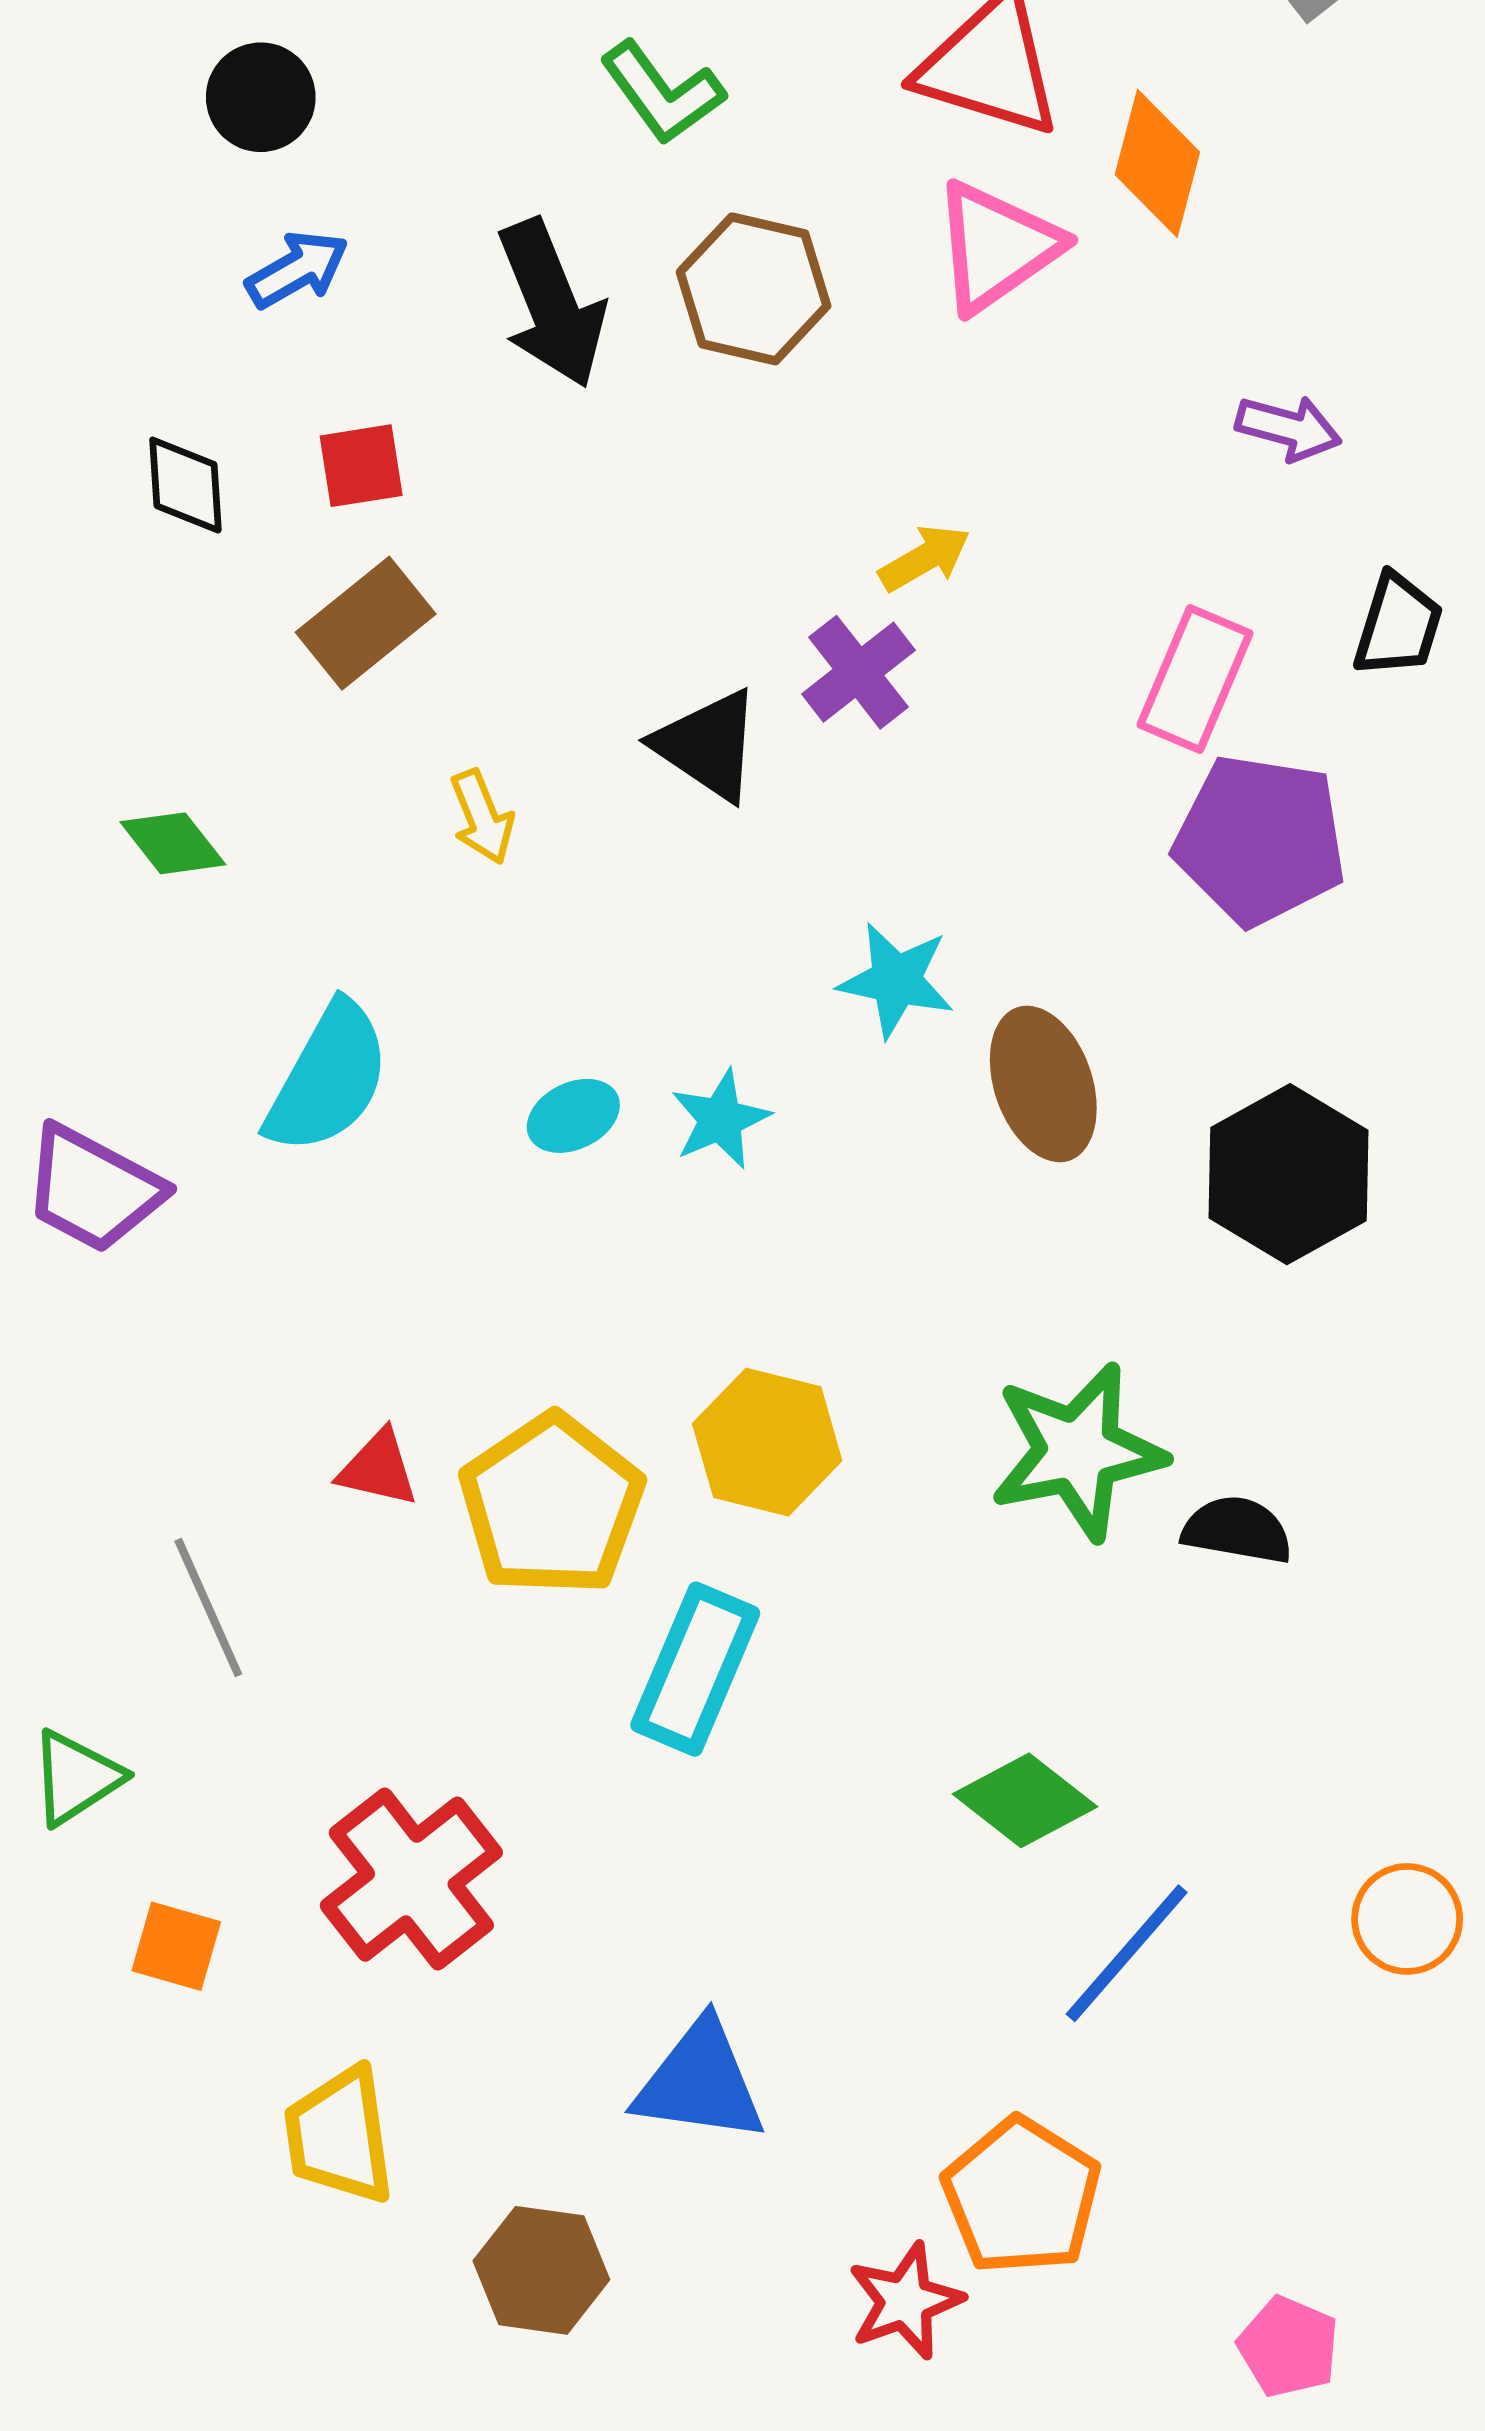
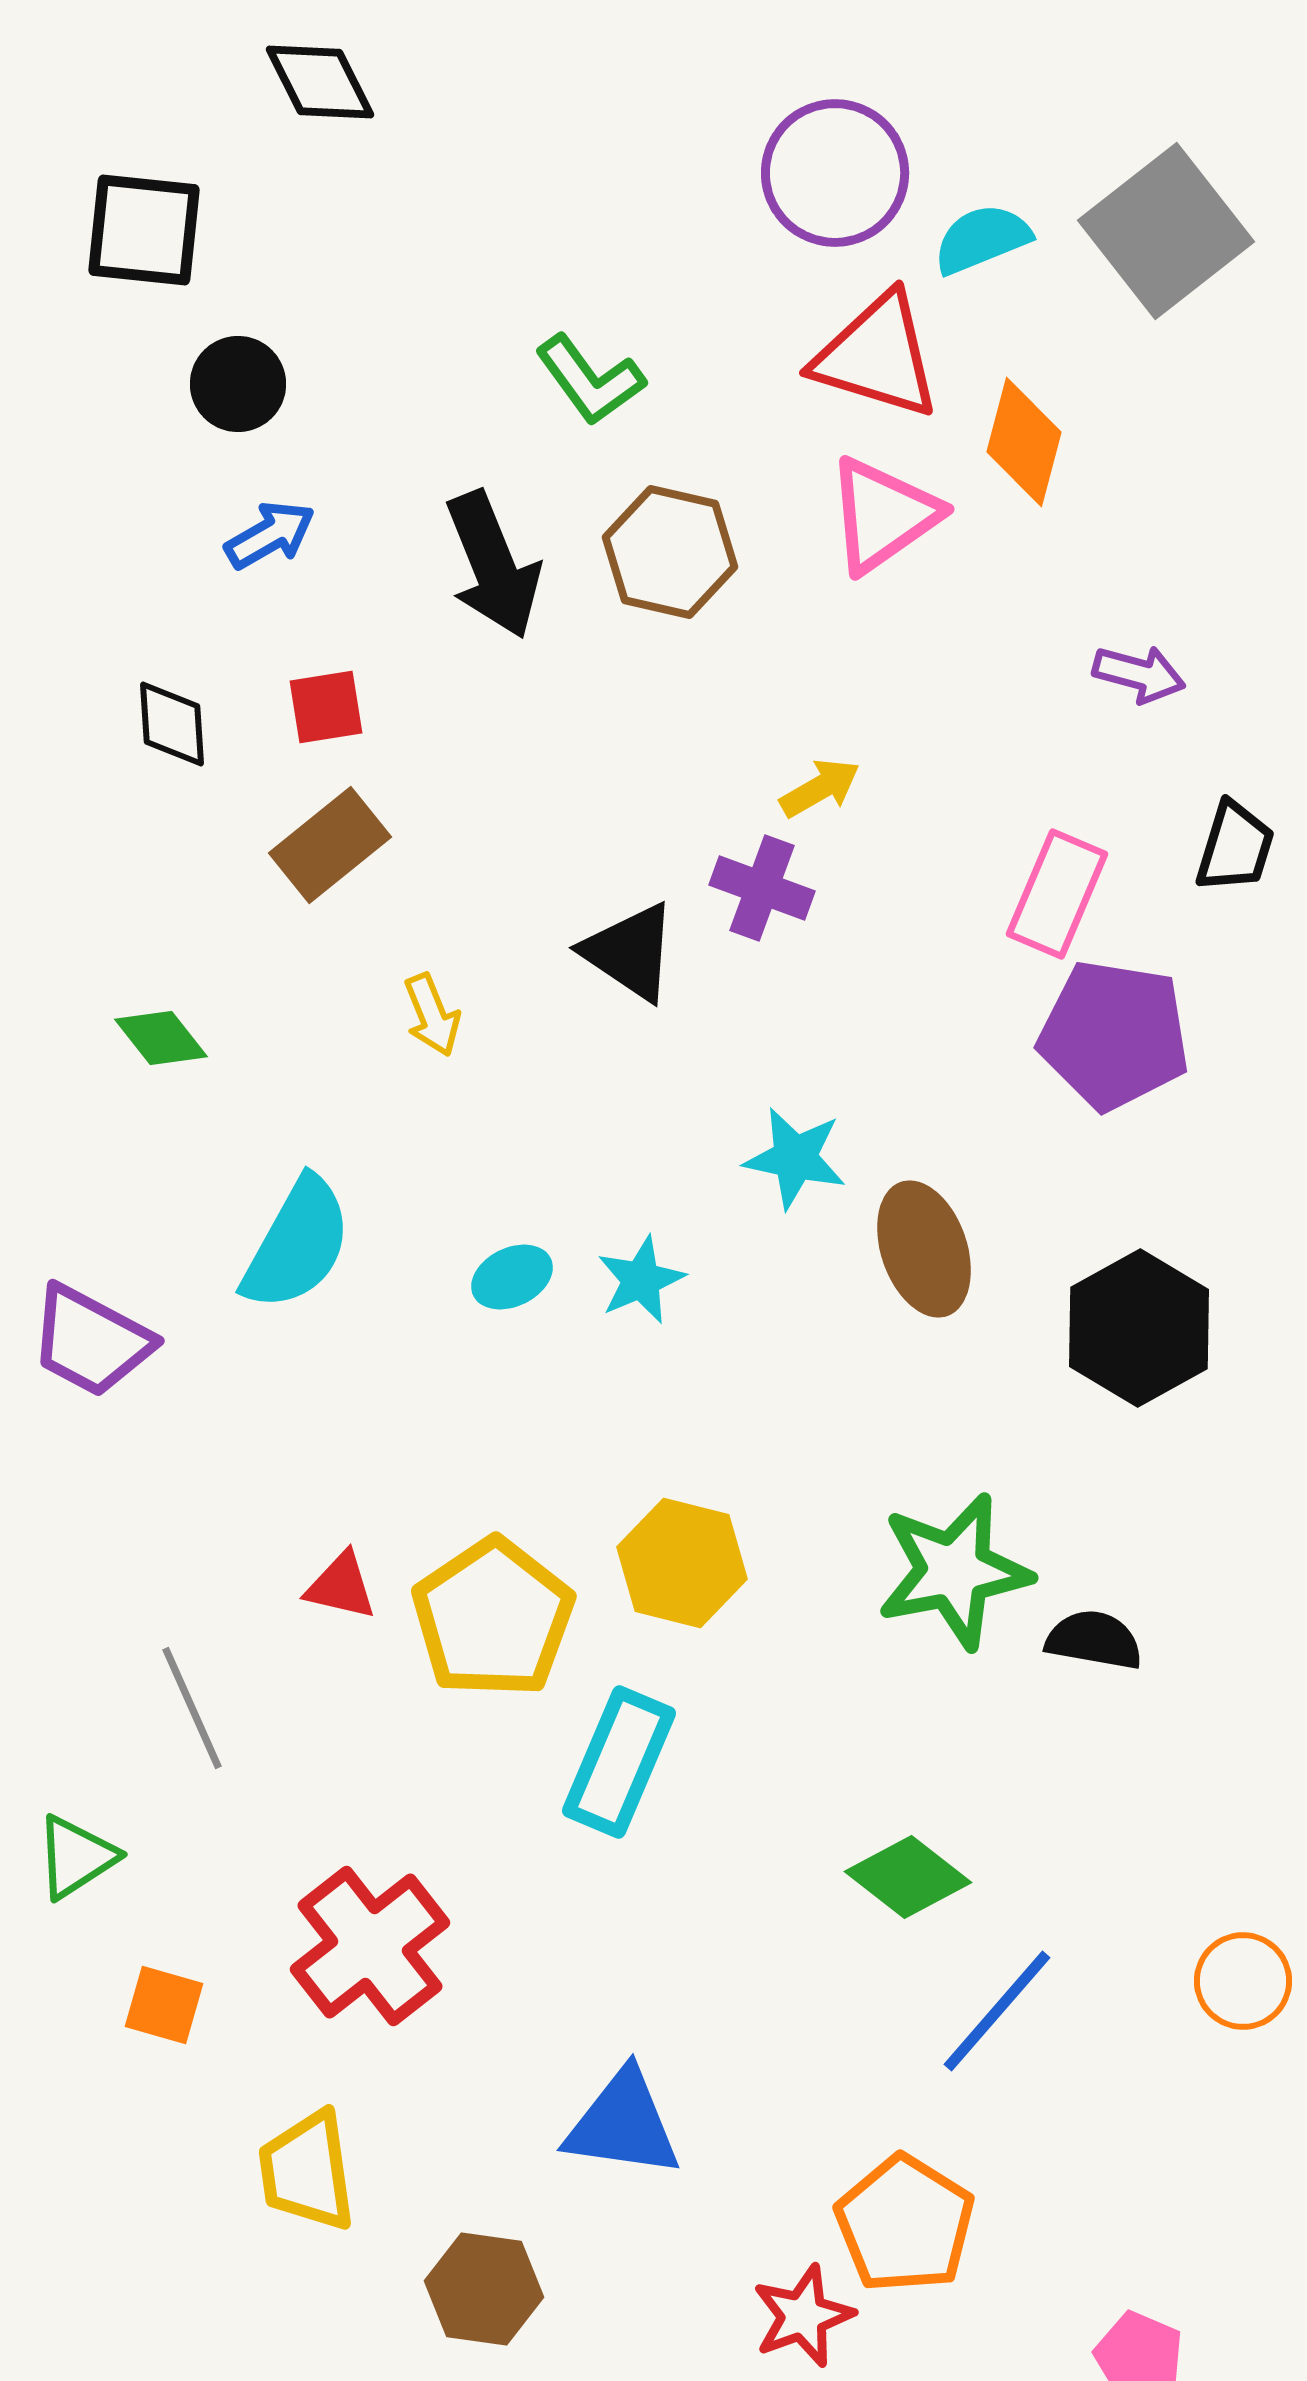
purple cross: (858, 672) -> (762, 888), turned -32

